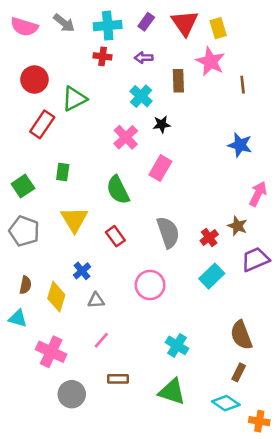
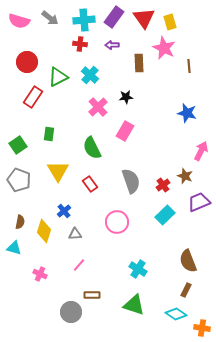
purple rectangle: (146, 22) -> (114, 17), size x1.5
cyan cross: (141, 96) -> (90, 75), moved
pink cross: (51, 352) -> (40, 274), size x0.6
gray circle: (72, 394) -> (71, 312), moved

